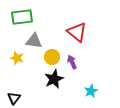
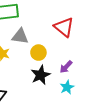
purple arrow: (72, 62) -> (66, 67), moved, turned -112
cyan star: (91, 91) -> (67, 87), moved

